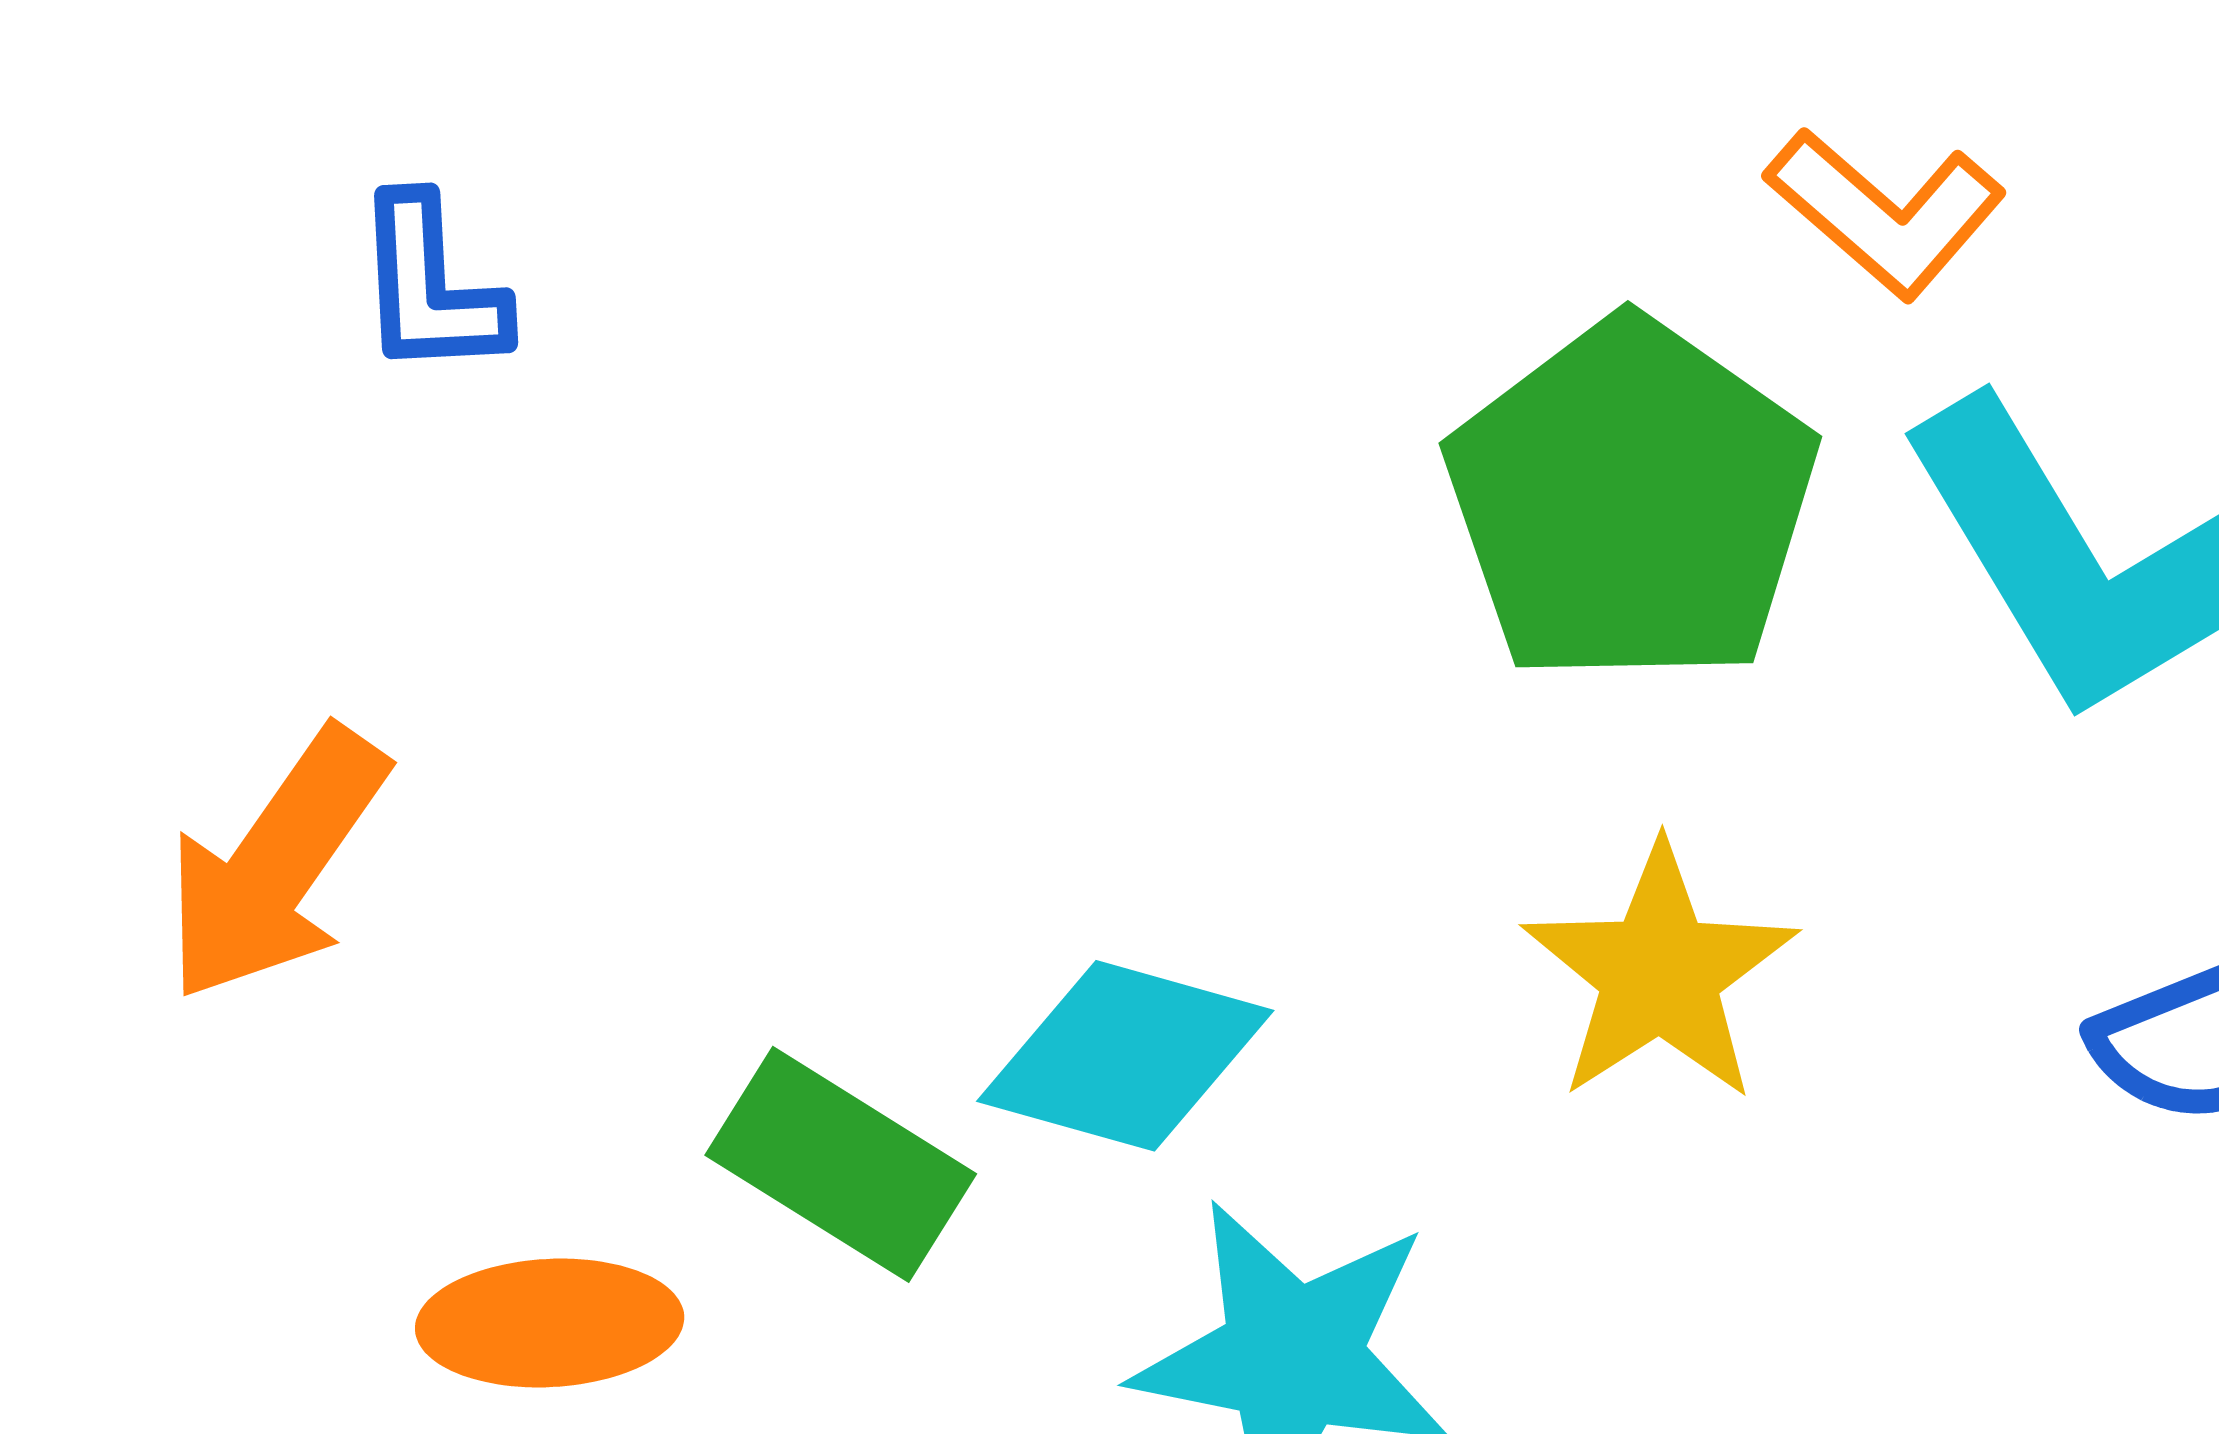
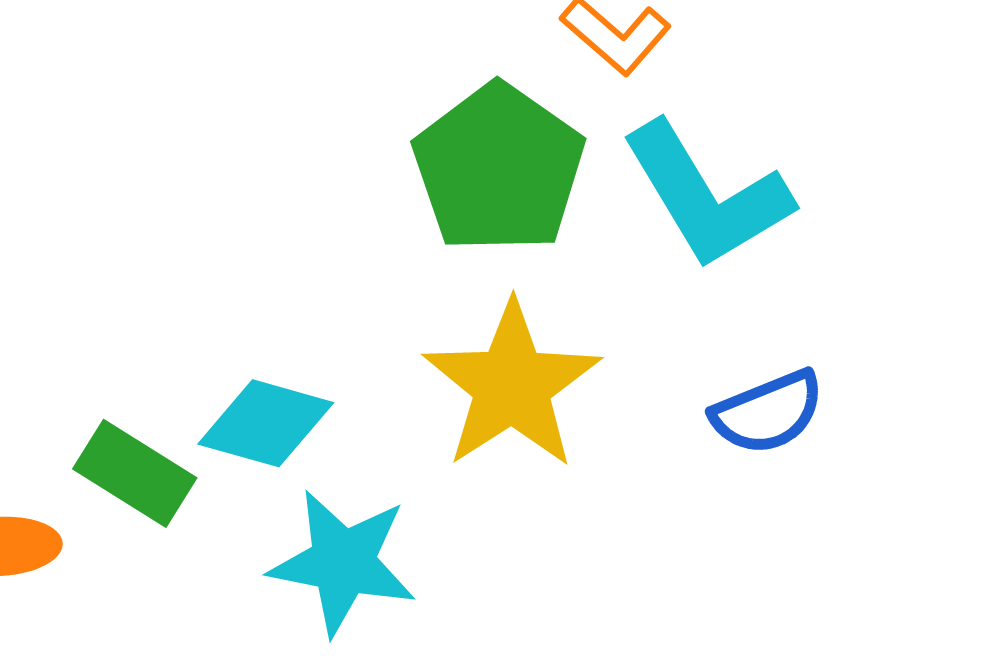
yellow star: (1660, 973) -> (512, 385), size x1.4

